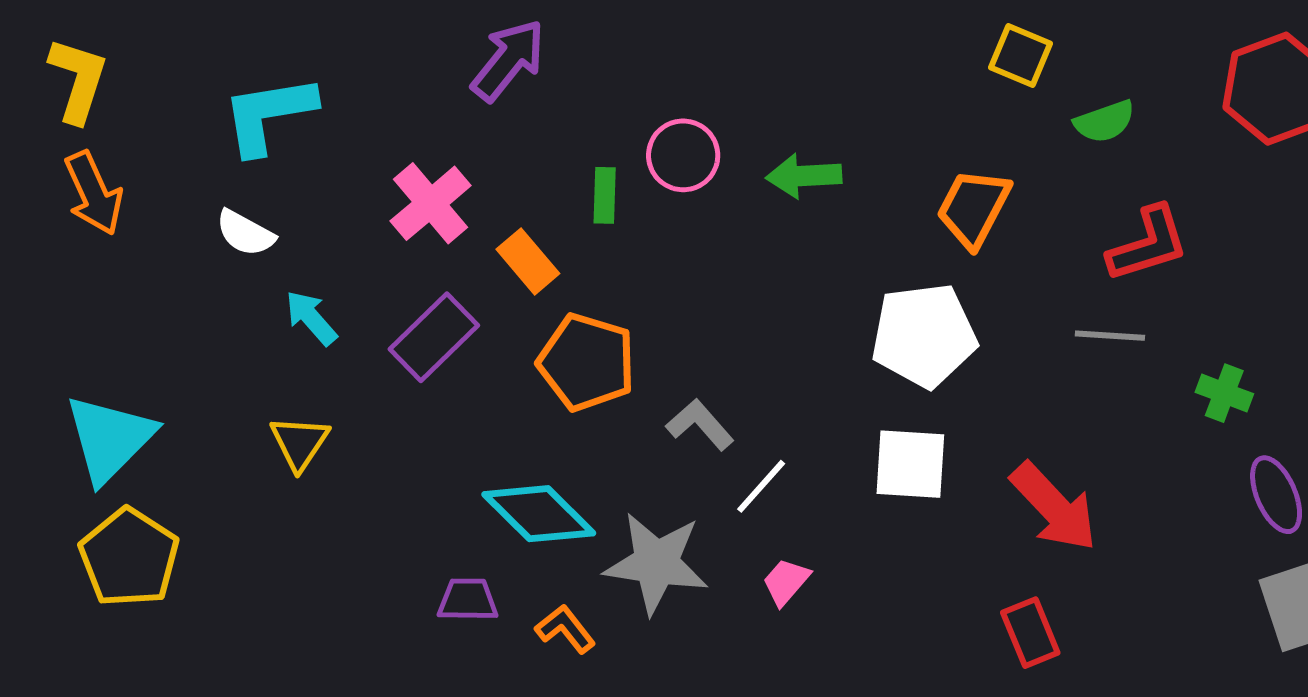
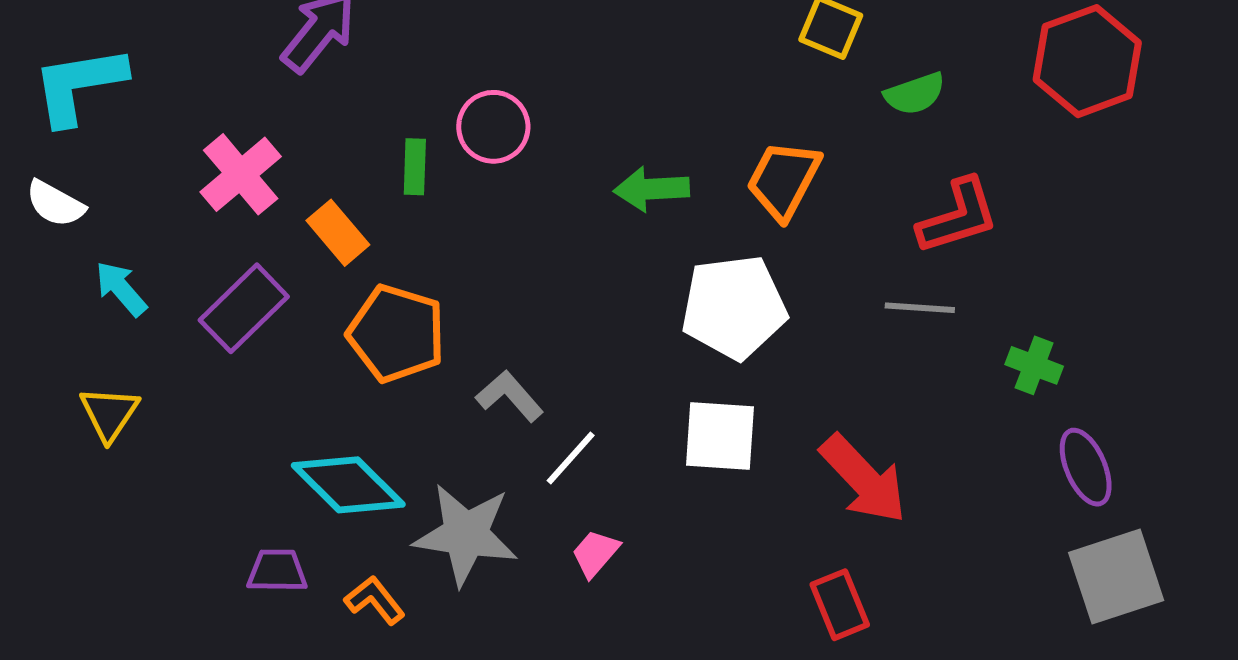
green arrow: (804, 176) -> (651, 189), moved

